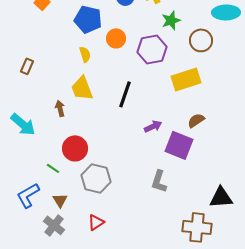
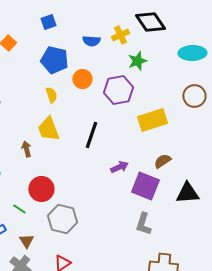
brown circle: (201, 40) -> (194, 96), moved
gray L-shape: (159, 181) -> (143, 224), moved
black triangle: (221, 197) -> (187, 193), moved

